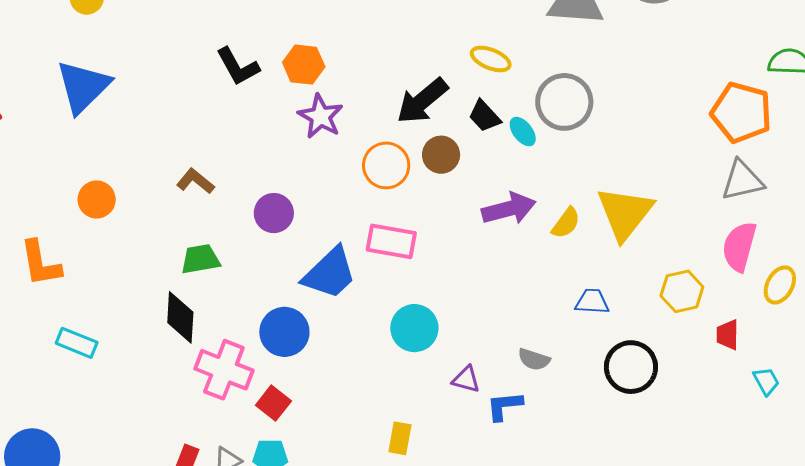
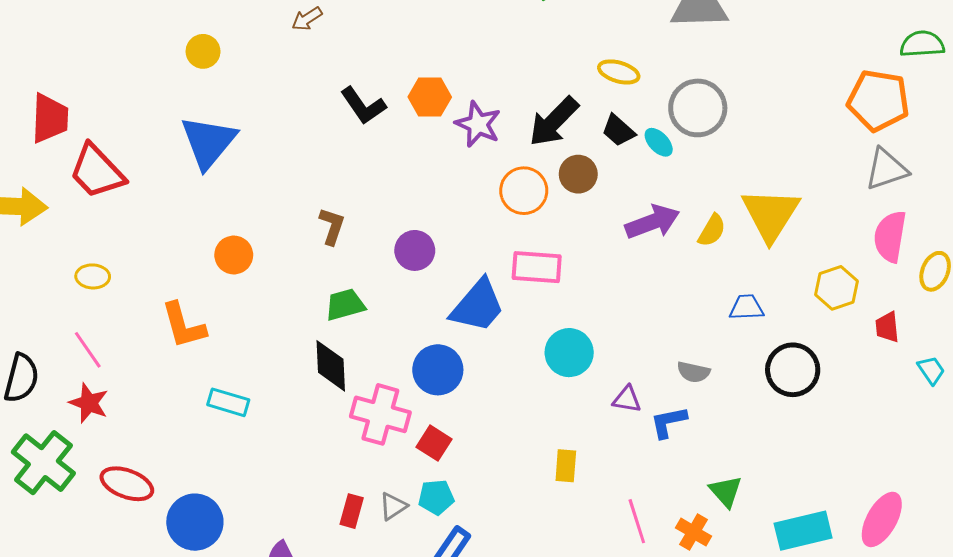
purple star: (320, 116) -> (478, 124), moved
brown L-shape: (195, 181) -> (332, 226), turned 75

